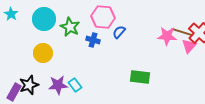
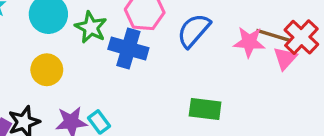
blue semicircle: (119, 32) -> (194, 31), moved, size x1.6
blue cross: (93, 40) -> (128, 49), size x1.6

